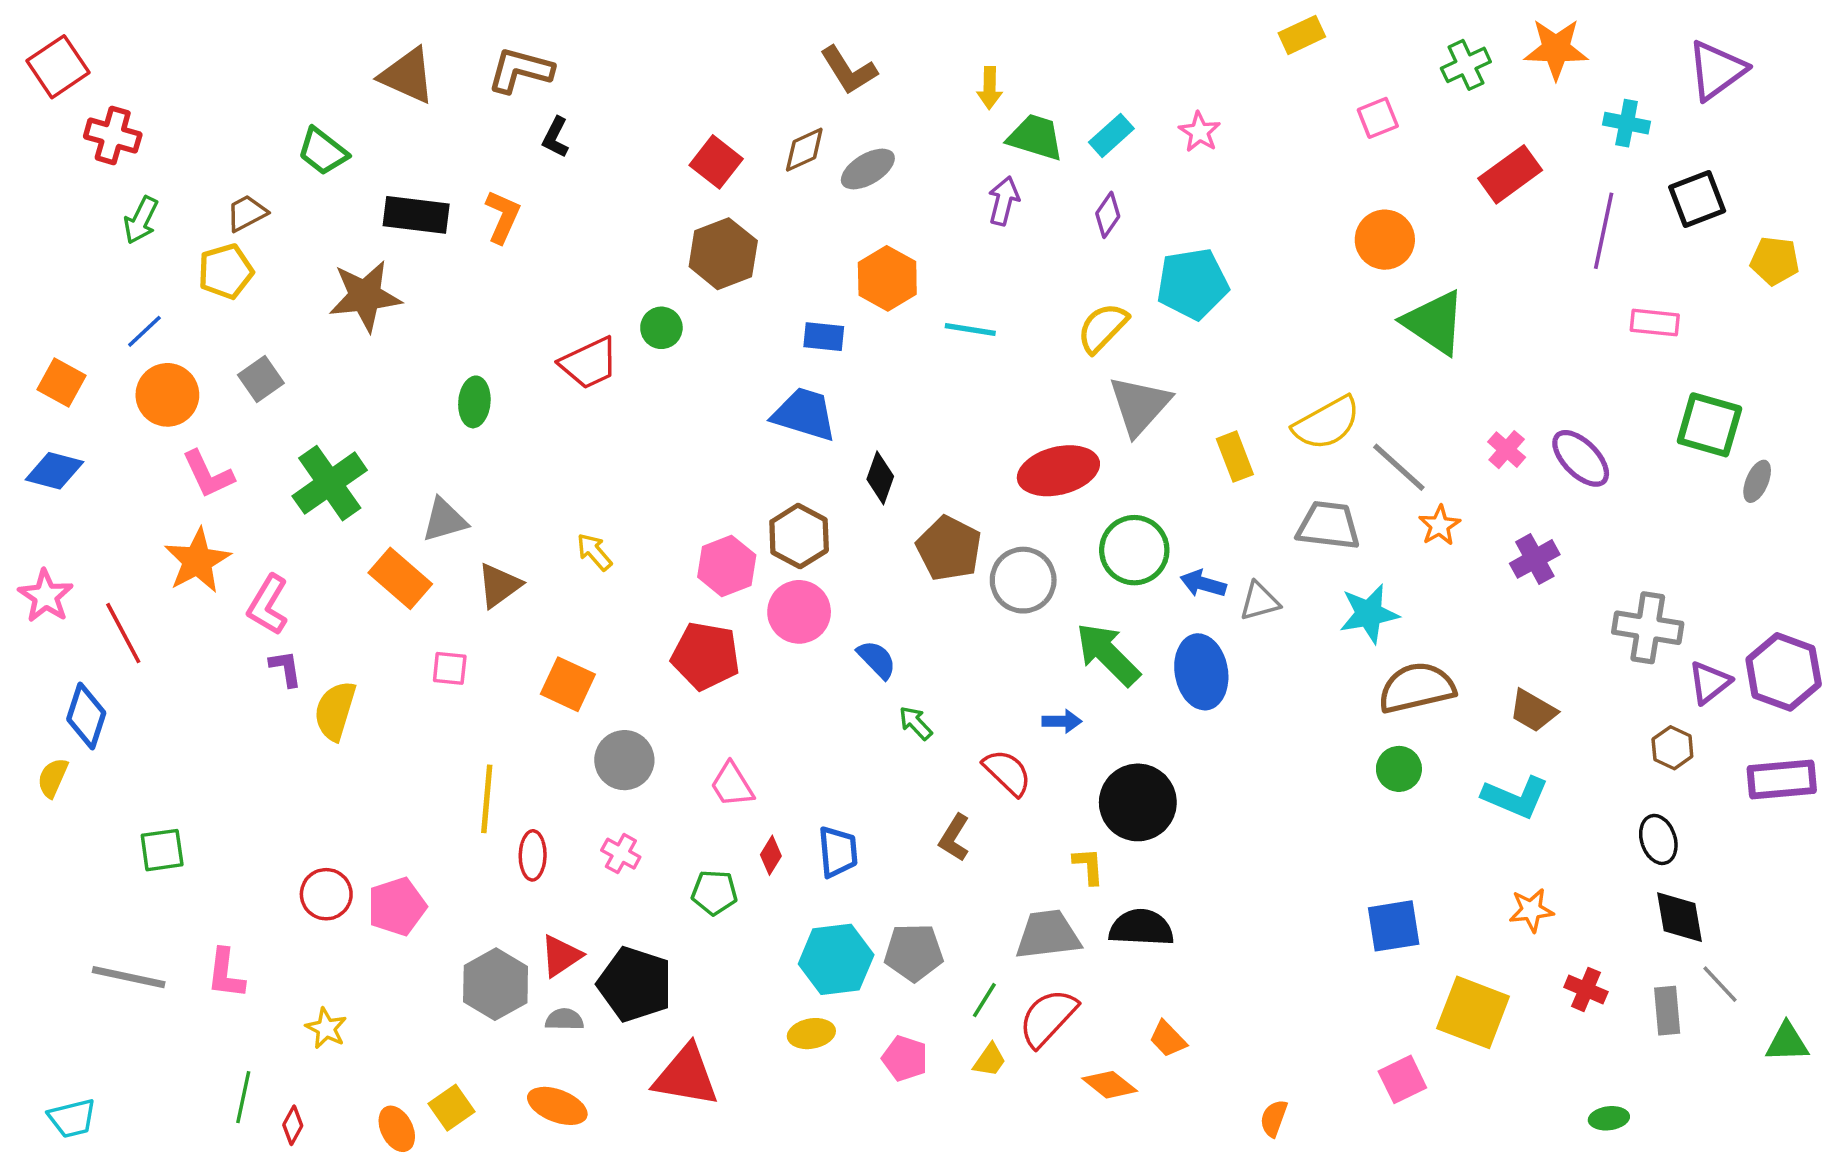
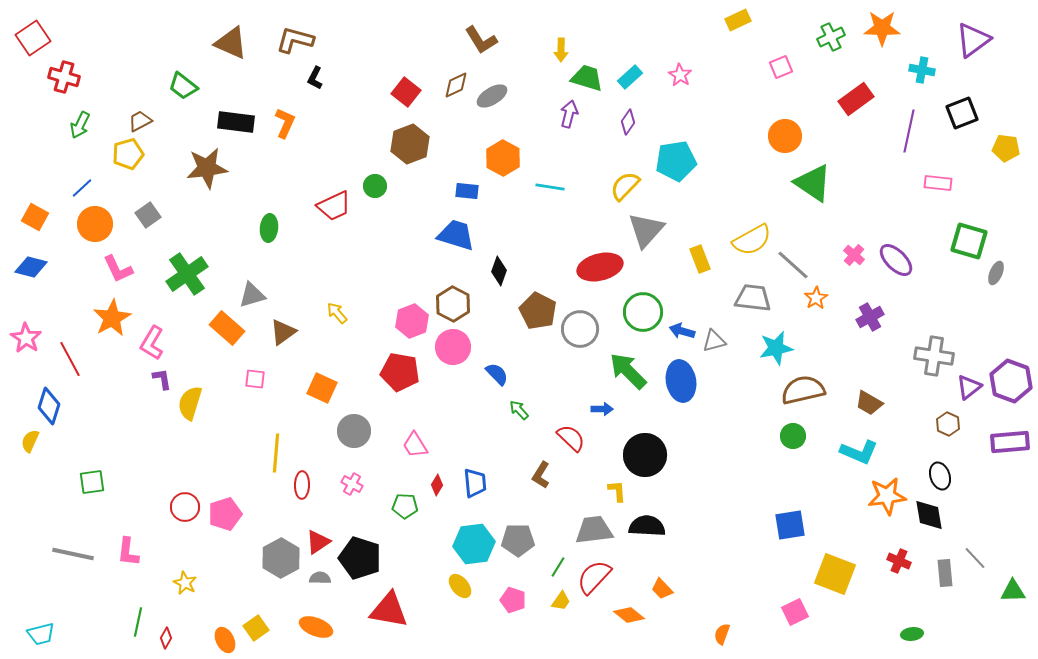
orange star: (1531, 910) -> (887, 496), moved, size x1.5
black diamond: (1679, 917) -> (929, 515), moved
yellow ellipse: (811, 1034) -> (460, 586), turned 60

